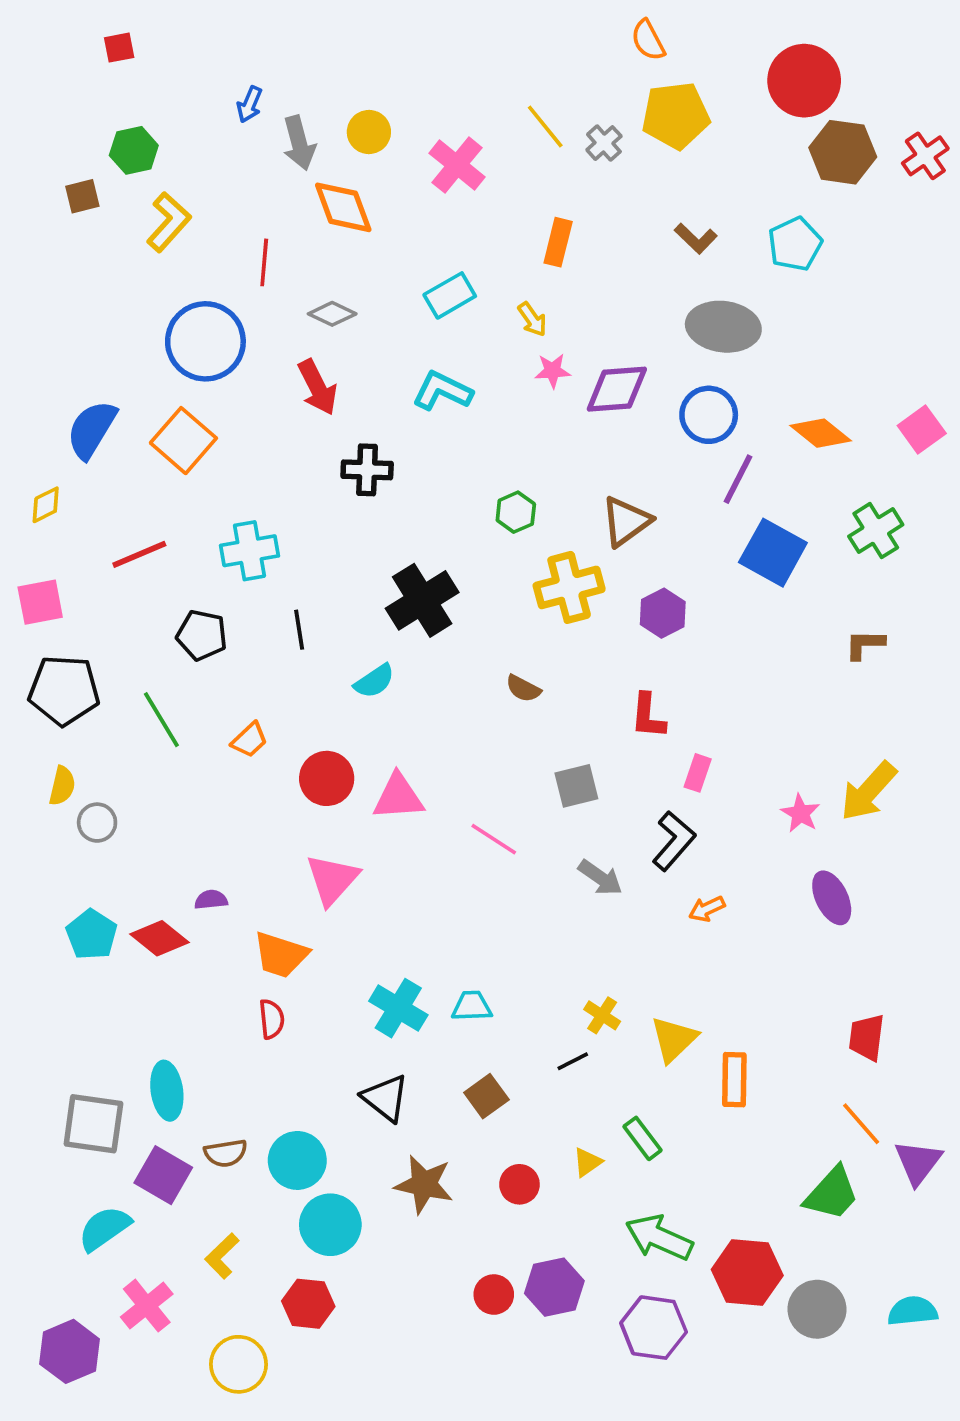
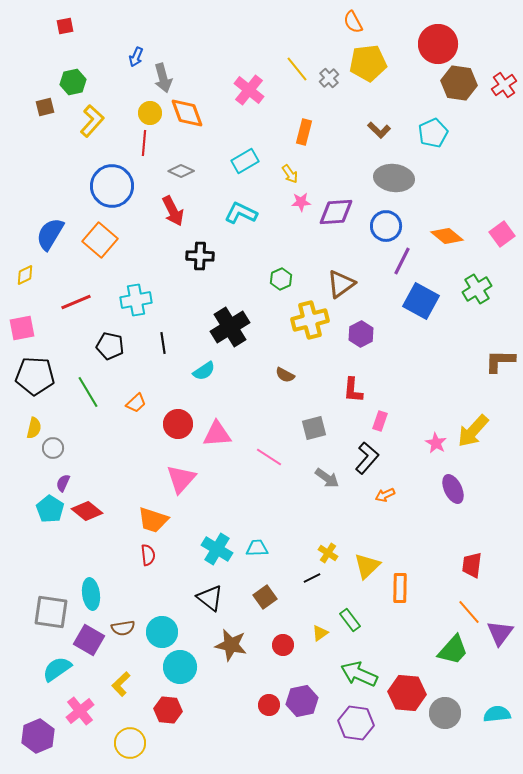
yellow circle: (369, 132) -> (150, 113), moved
brown L-shape: (865, 644) -> (500, 361), moved, size x1.4
purple semicircle: (211, 900) -> (63, 483), moved, turned -60

